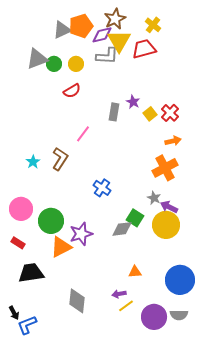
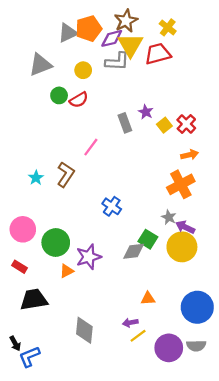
green circle: (54, 64) -> (59, 95), moved
gray rectangle: (114, 112) -> (125, 123), turned -30
orange triangle: (61, 247) -> (67, 271), size x0.6

